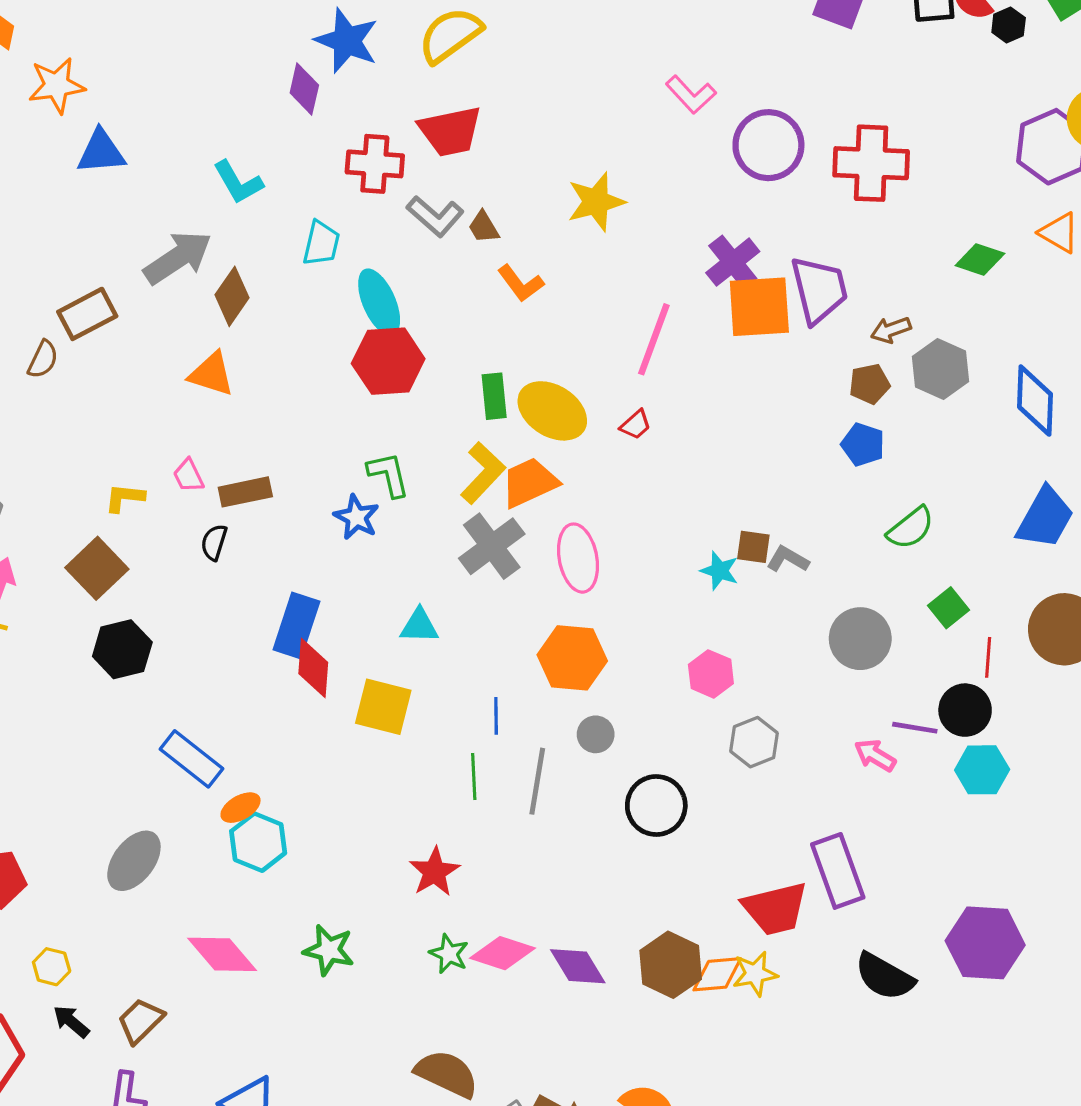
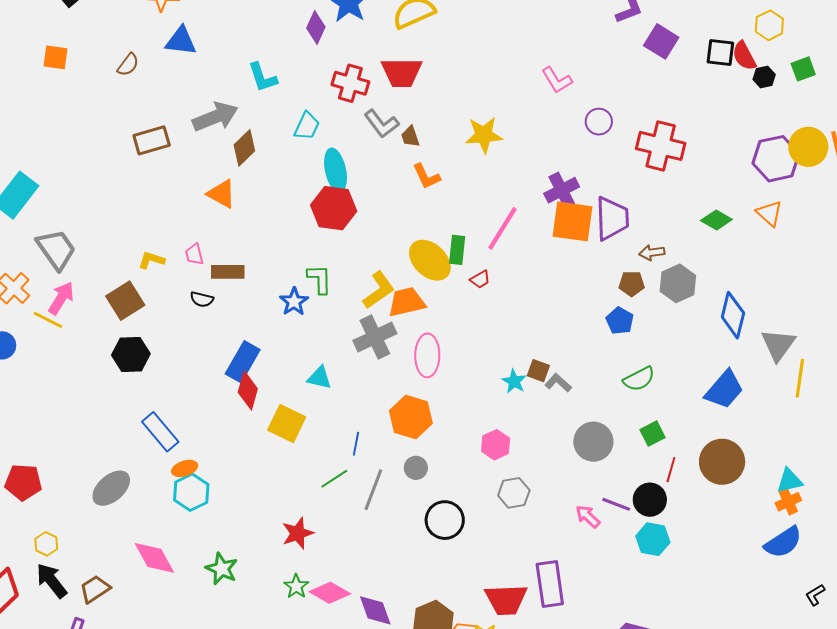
purple circle: (768, 145) -> (599, 122), size x0.6
brown semicircle: (43, 359) -> (128, 65), moved
green rectangle: (494, 396) -> (457, 250), moved
black semicircle: (214, 542) -> (202, 299), turned -105
green line: (474, 776) -> (334, 479), turned 48
black arrow: (71, 1021) -> (52, 581), size x1.5

